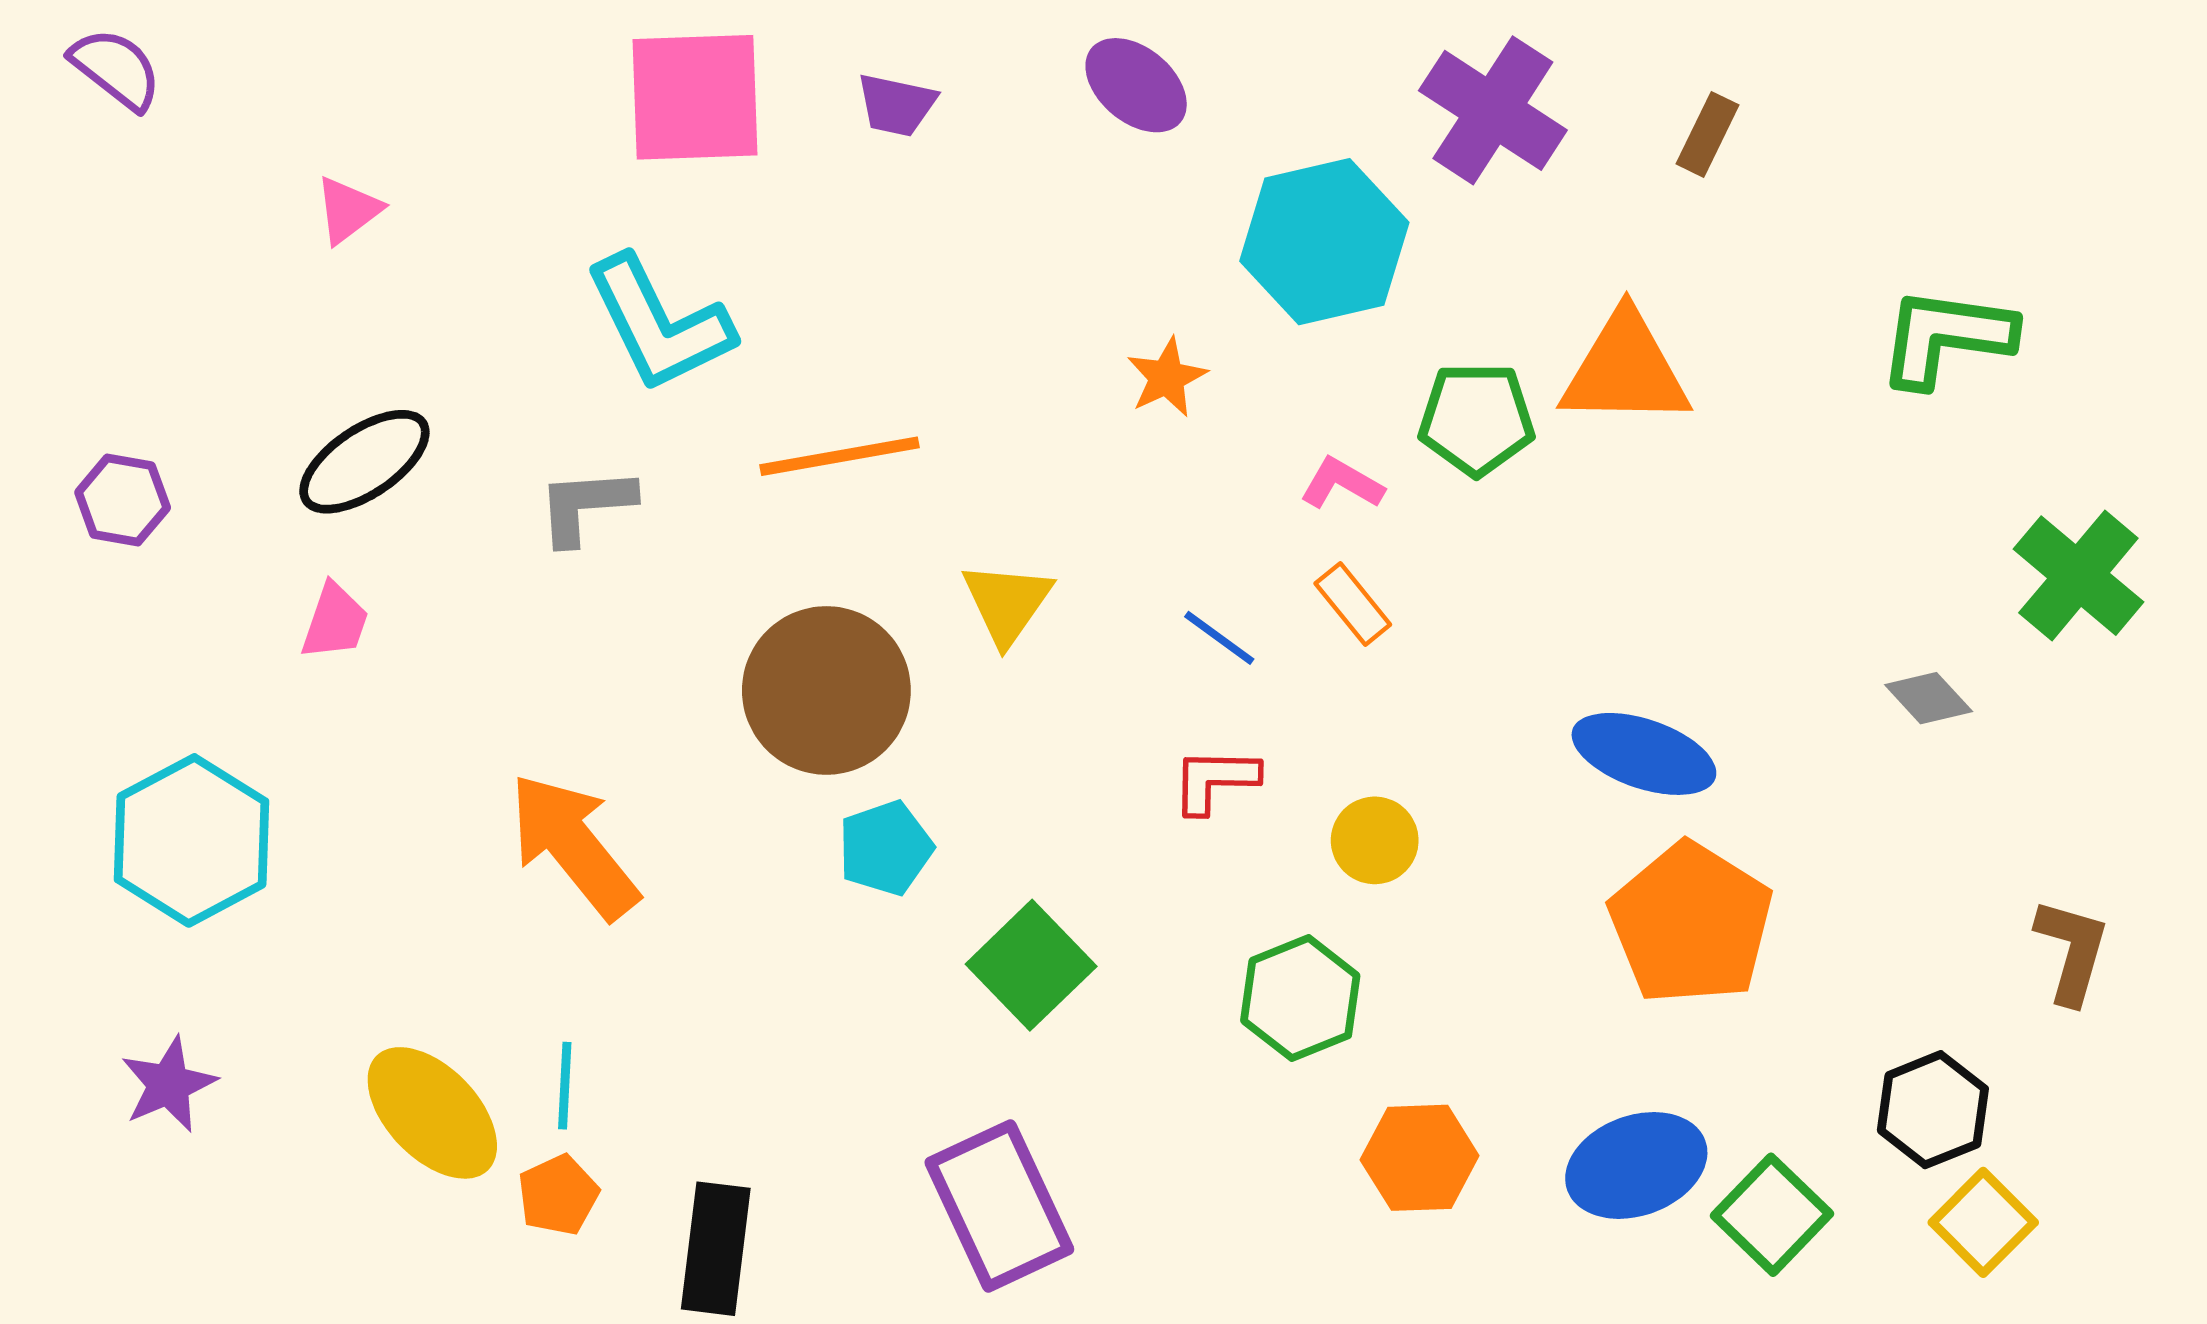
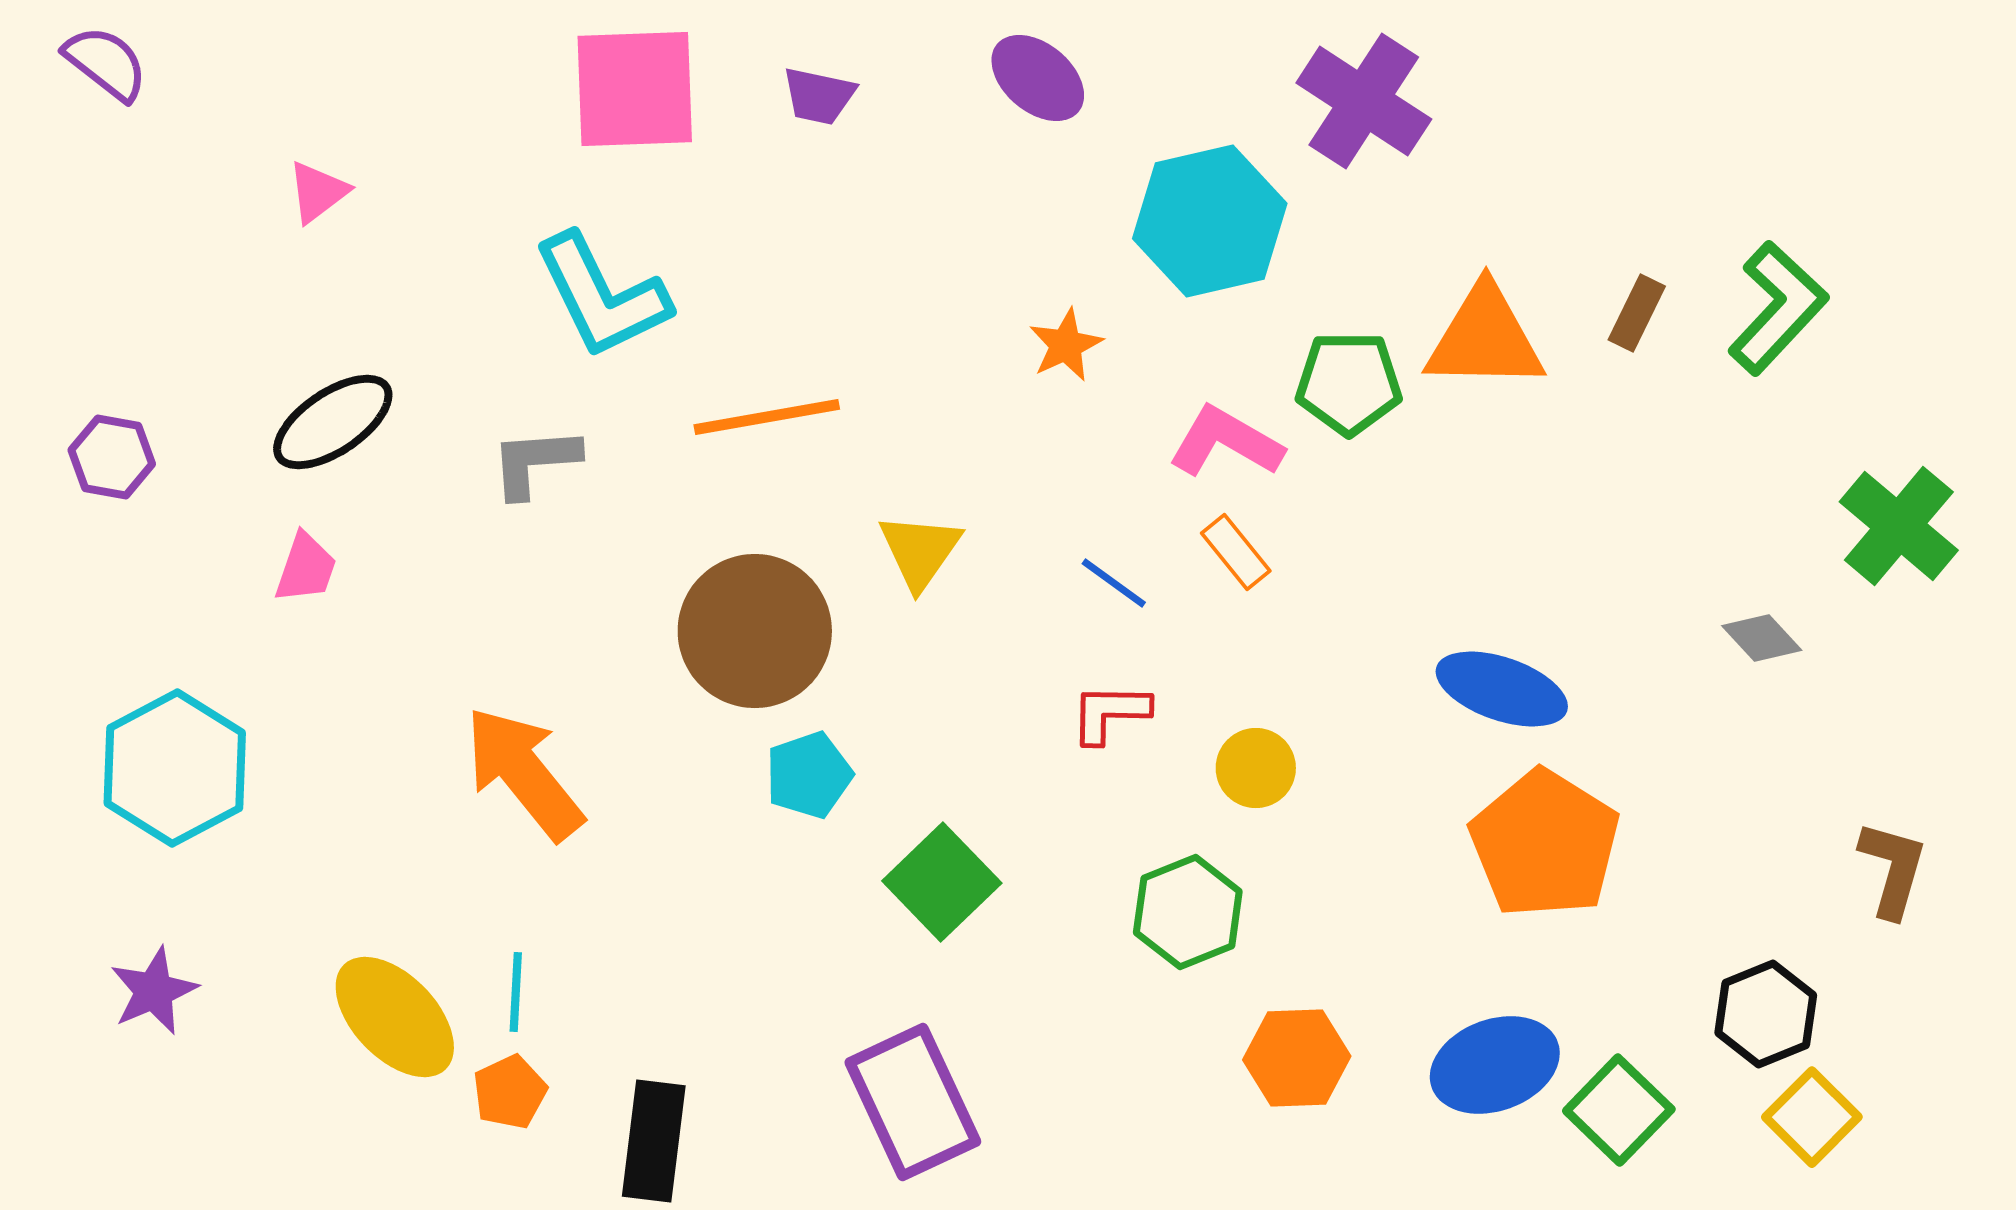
brown rectangle: (1707, 134) -> (1637, 313), moved
green L-shape: (1946, 337) -> (1778, 308), turned 125
pink L-shape: (1342, 484) -> (1226, 442), size x1.5

